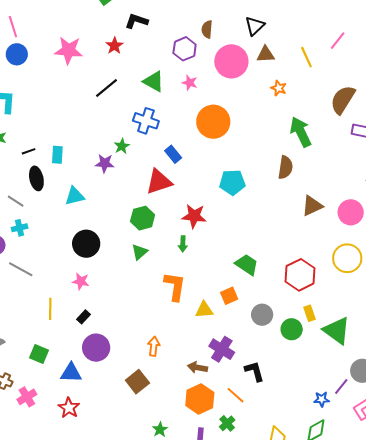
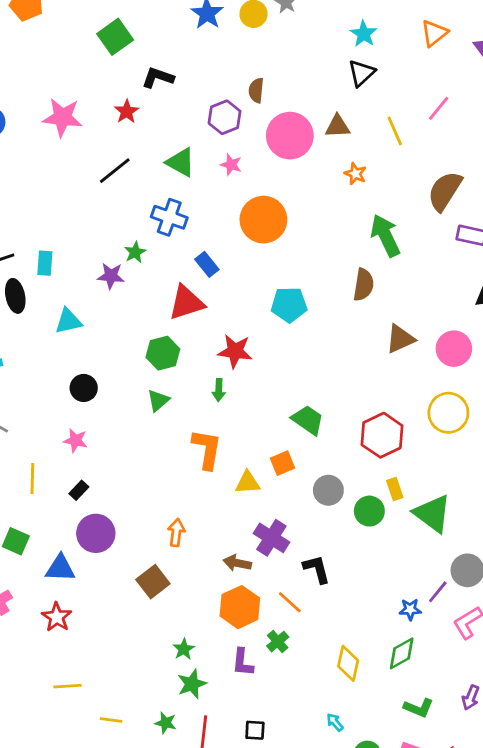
black triangle: (255, 26) -> (361, 73), moved
black circle: (86, 244) -> (84, 388), size x0.7

